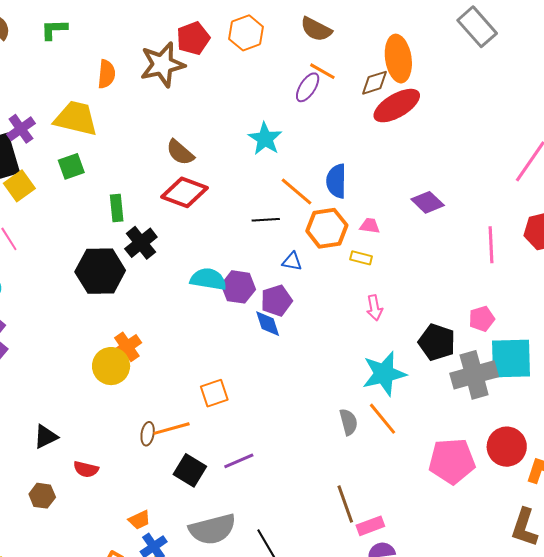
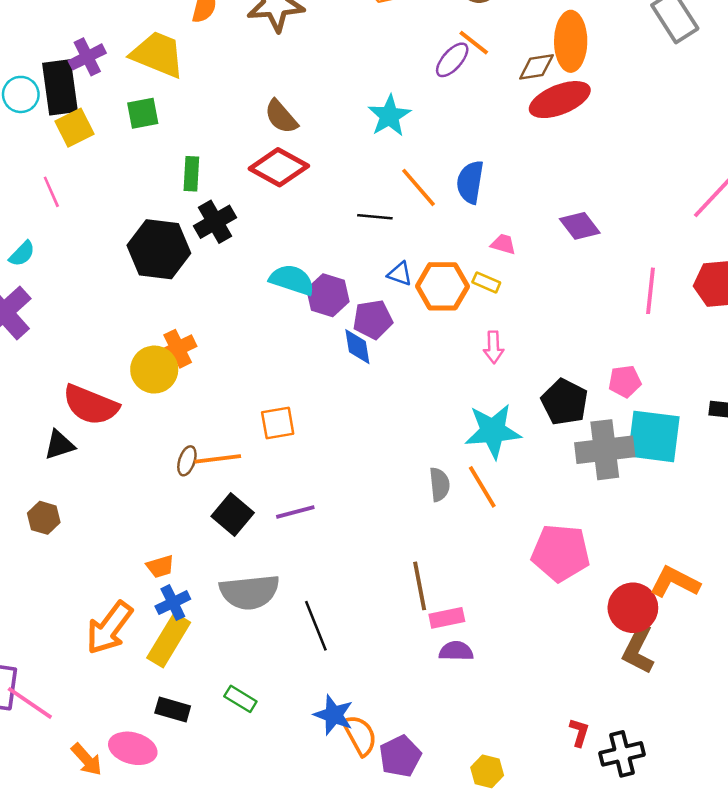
orange hexagon: (327, 228) -> (442, 286), moved
red circle: (507, 447) -> (633, 608), moved
red semicircle: (86, 469) -> (91, 405), moved, size x1.8

